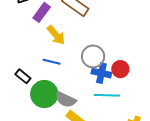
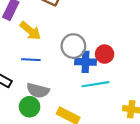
green circle: (44, 94) -> (30, 107), moved, size x0.7
gray semicircle: (66, 100) -> (38, 91), moved

